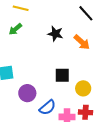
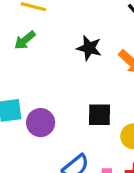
purple circle: (27, 93) -> (41, 123), moved

